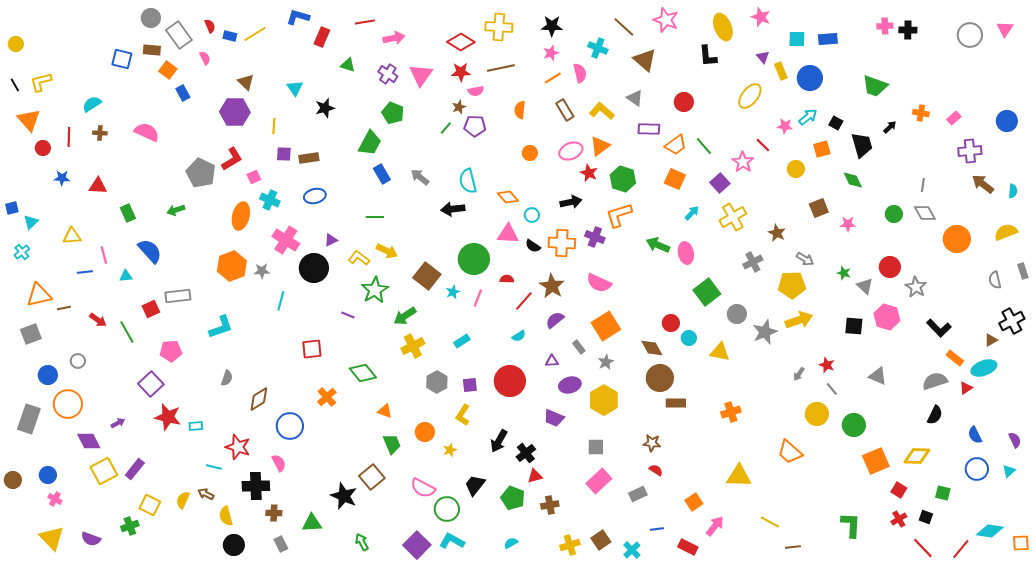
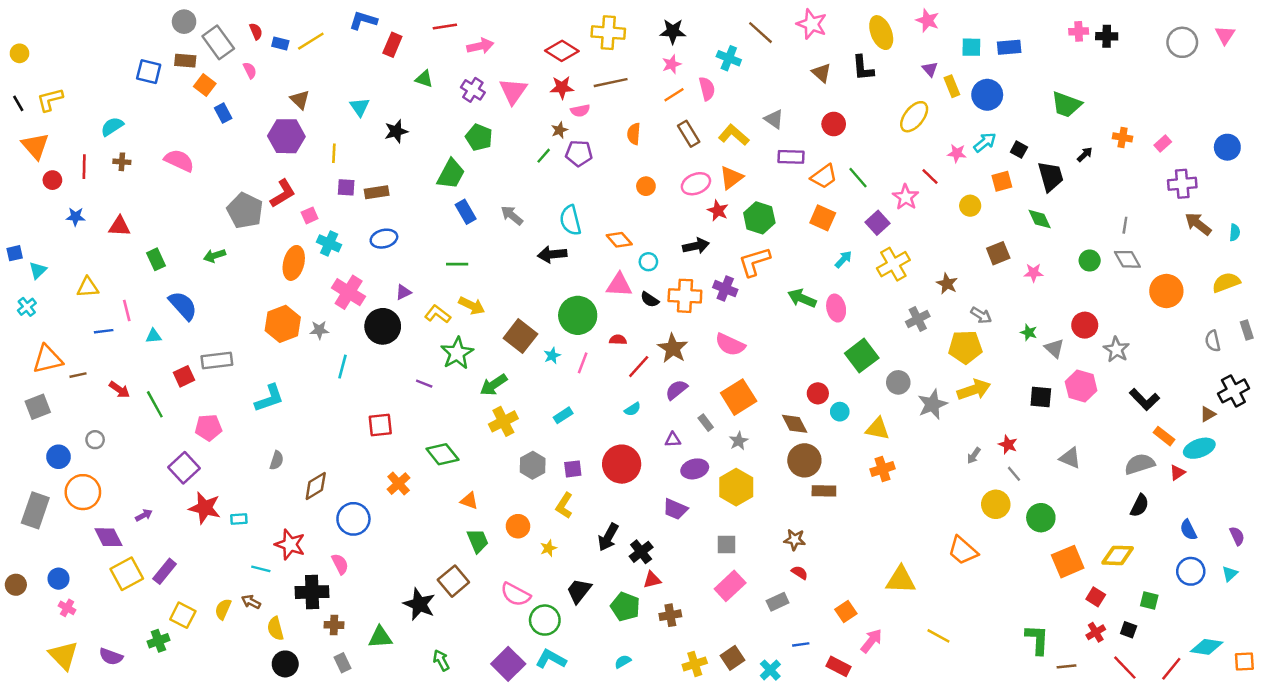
brown triangle: (645, 60) -> (821, 73), moved, size x0.7
orange cross: (731, 412) -> (882, 469), moved
brown line: (793, 547) -> (1066, 666), moved

